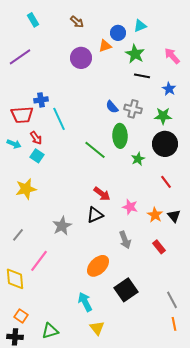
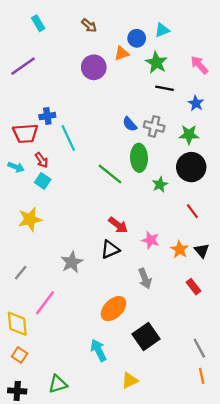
red rectangle: (159, 247) -> (194, 287), moved
orange square: (21, 316) -> (20, 355), moved
yellow triangle: (97, 328) -> (130, 381), moved, turned 42

